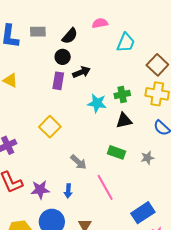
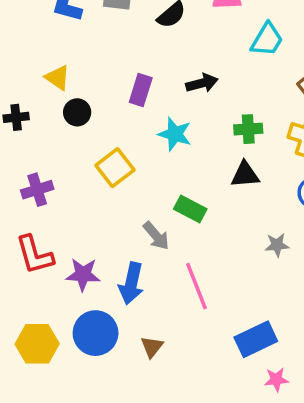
black circle: (63, 57) -> (77, 112), moved
black arrow: (81, 72) -> (202, 83), moved
cyan star: (97, 103) -> (175, 134), moved
green rectangle: (117, 152) -> (190, 209), moved
blue arrow: (68, 191) -> (131, 283), size x1.6

